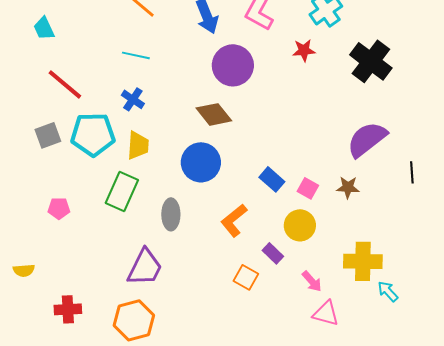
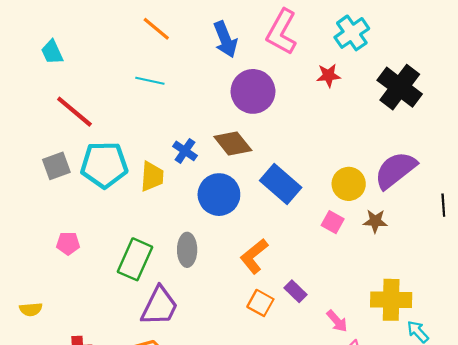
blue cross: (133, 99) -> (185, 151), moved
blue rectangle: (272, 179) -> (281, 184), moved, size x1.5
green rectangle: (122, 191) -> (135, 259), moved
yellow circle: (300, 225) -> (349, 184), moved
orange square: (246, 277) -> (260, 303), moved

